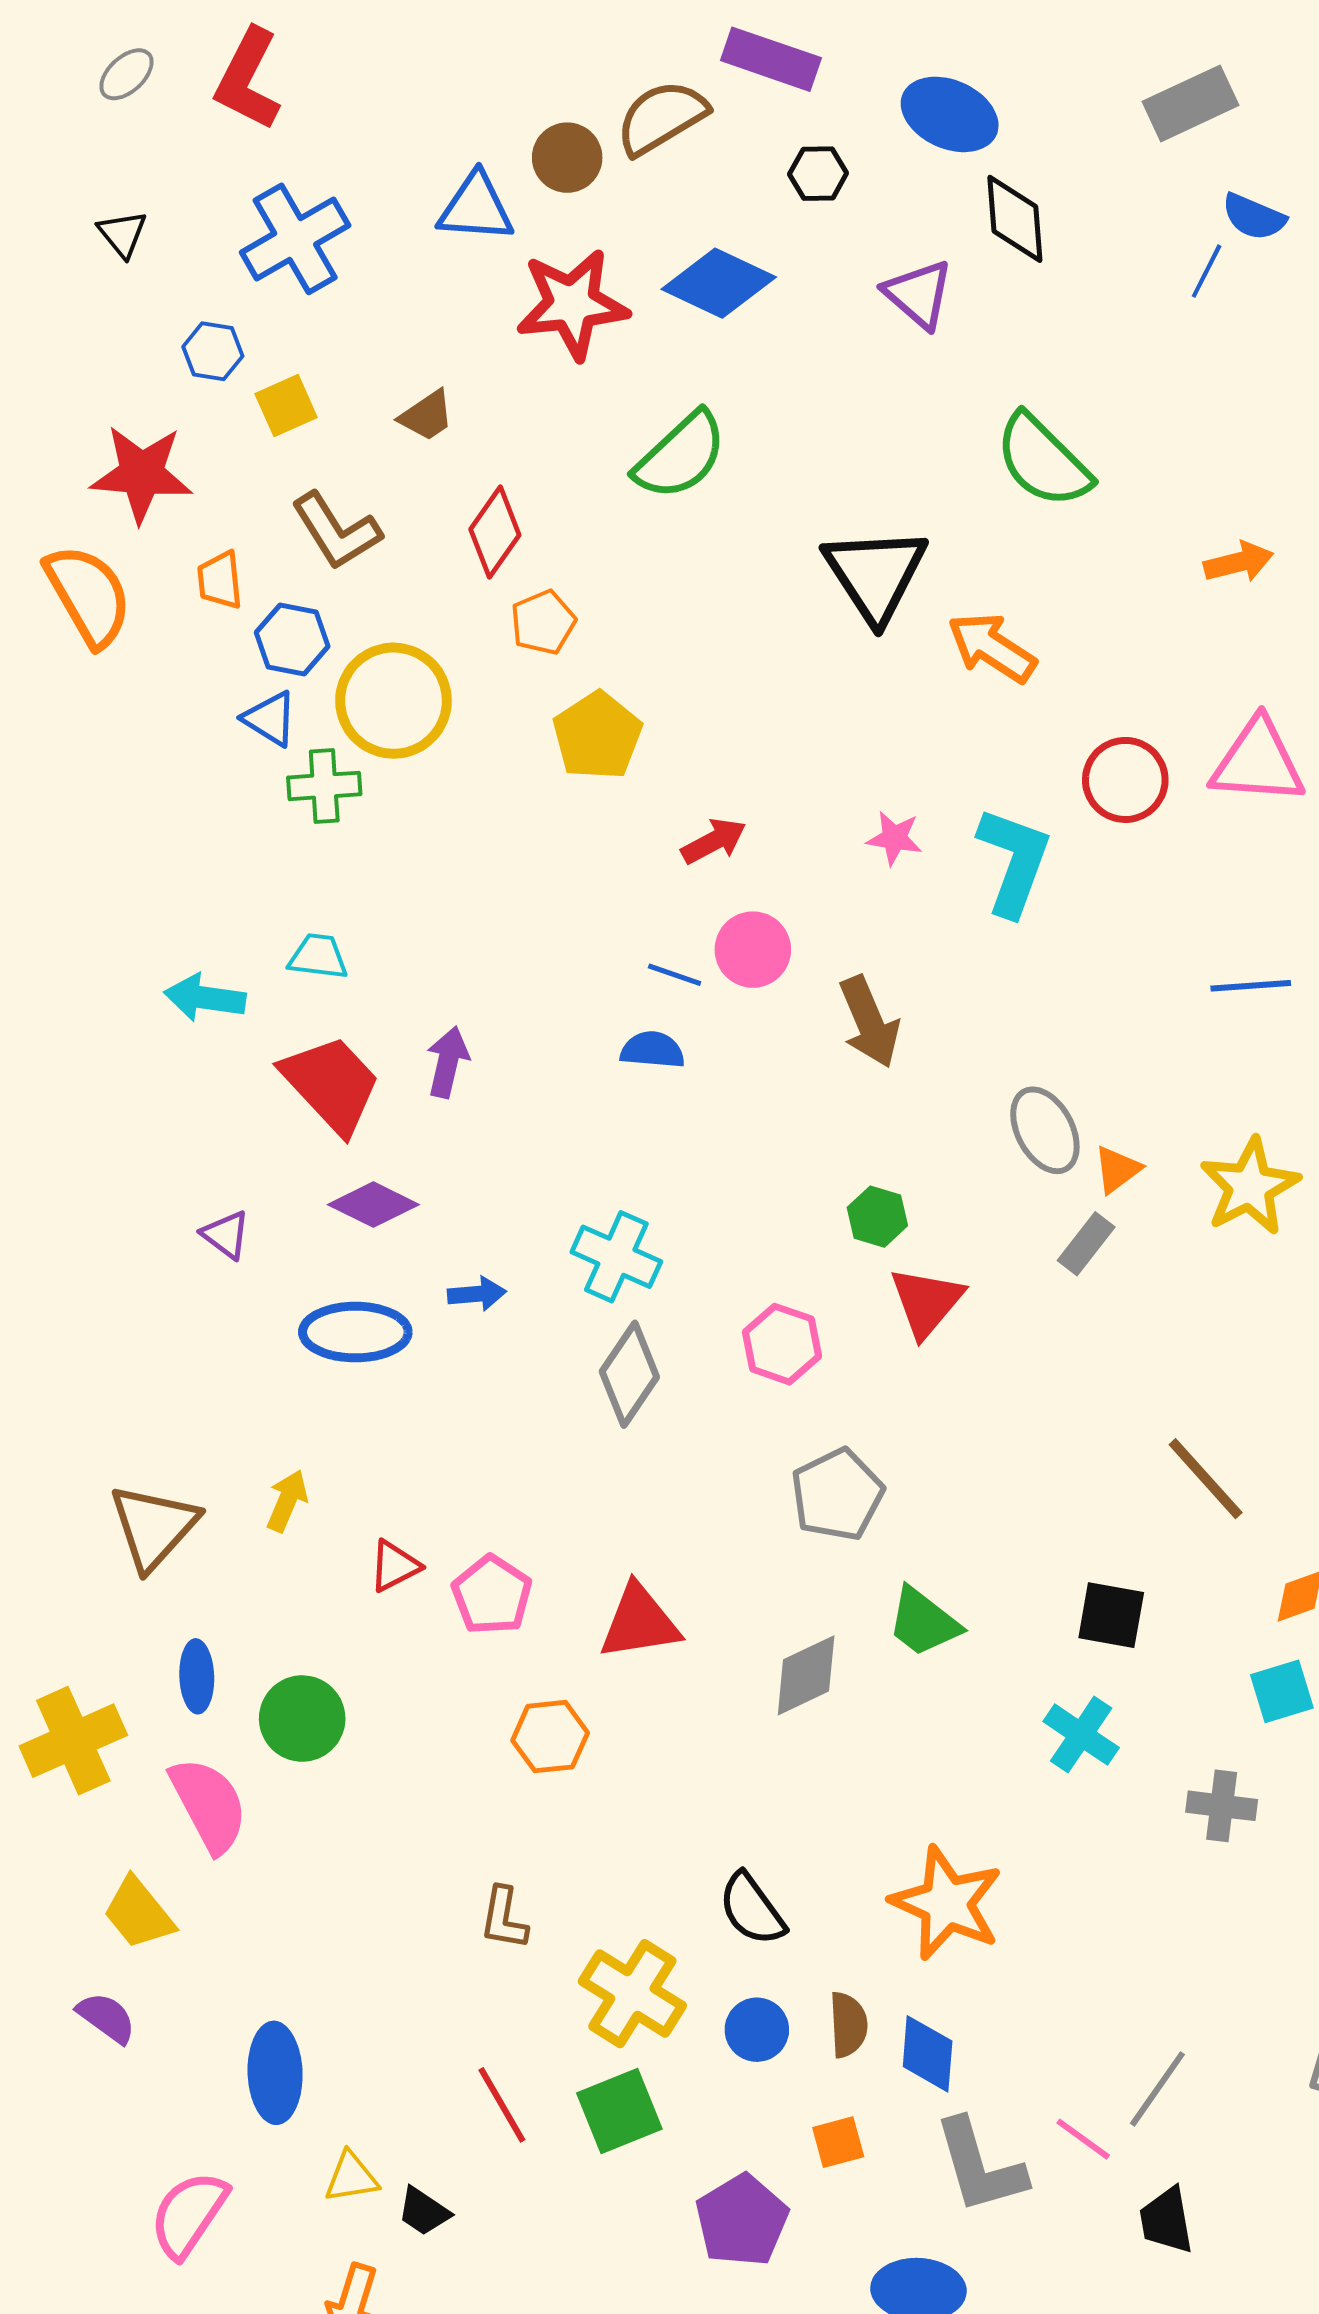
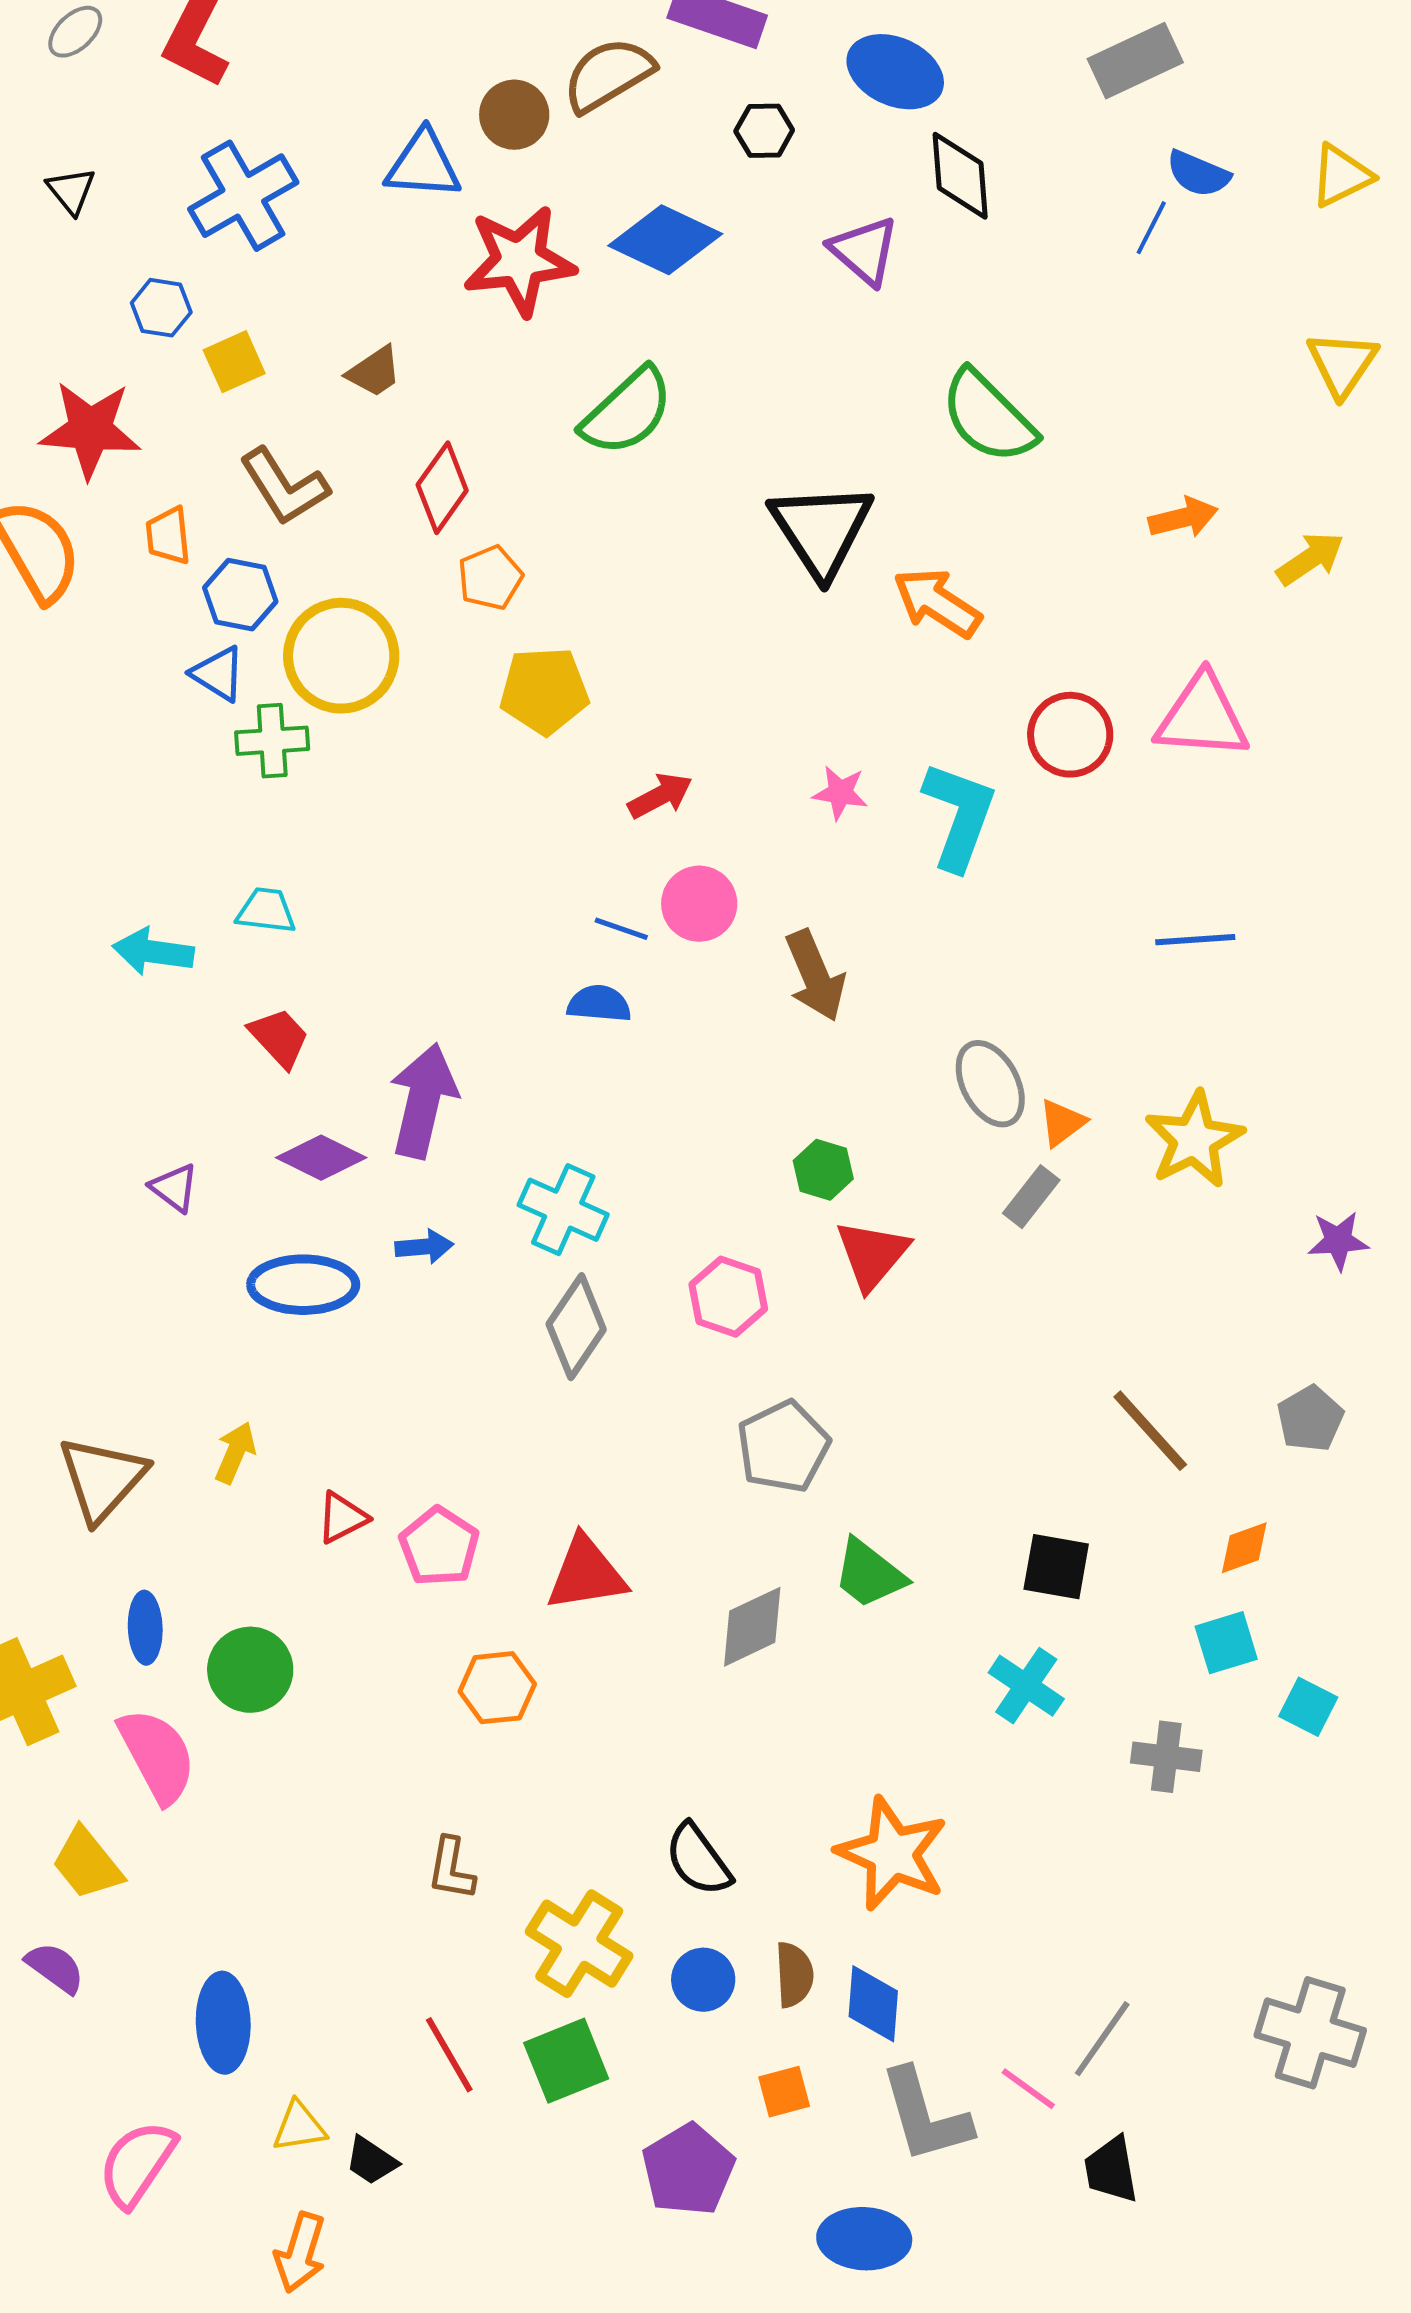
yellow pentagon: (597, 736) -> (544, 691), turned 30
purple arrow: (448, 1062) -> (423, 1101), moved, size x1.6
red trapezoid: (331, 1084) -> (279, 1038), size x0.6

